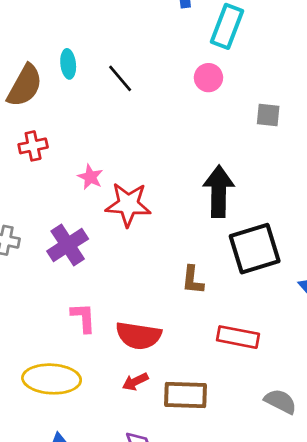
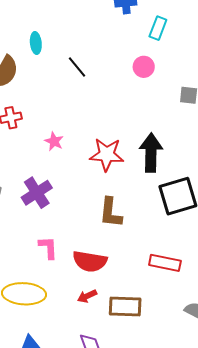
cyan rectangle: (227, 26) -> (158, 28), size x0.7
cyan ellipse: (68, 64) -> (36, 43), moved
red star: (128, 204) -> (107, 154), moved
brown L-shape: (193, 280) -> (111, 213), moved, size x1.4

